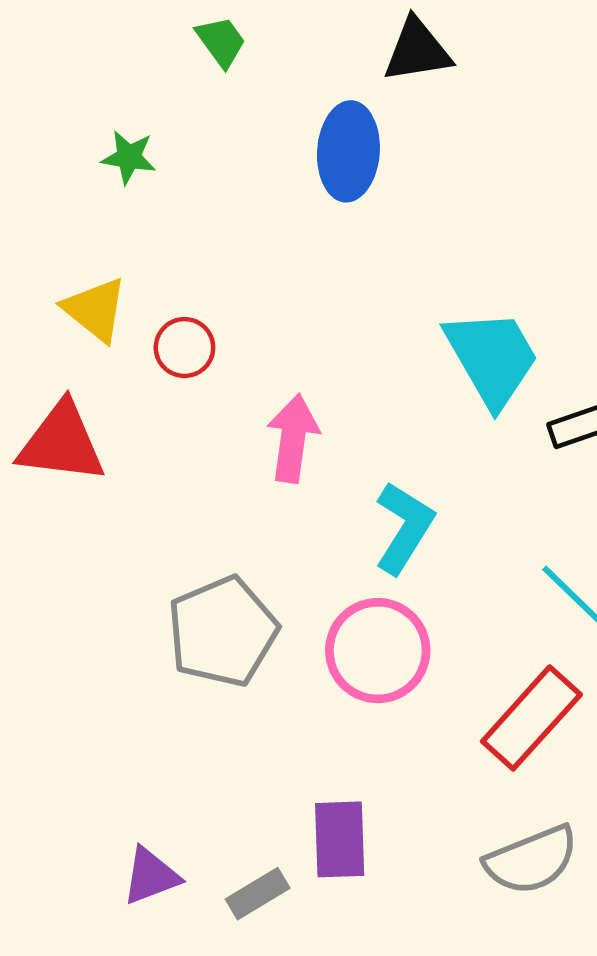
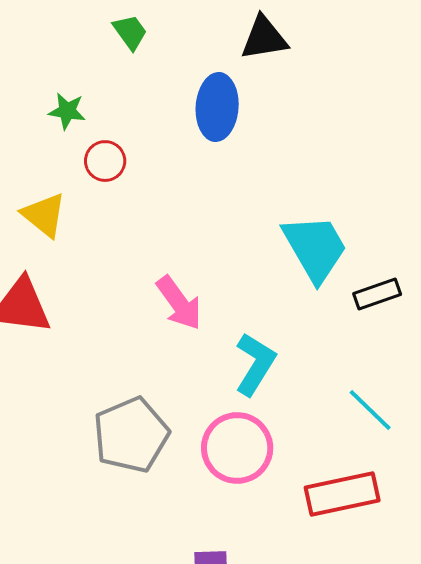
red circle: (184, 348) -> (105, 161), moved
pink arrow: (293, 438) -> (179, 303), turned 136
red rectangle: (531, 718) -> (342, 494), turned 36

